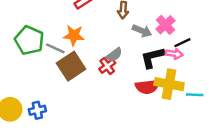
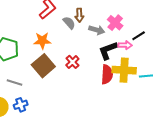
black line: (182, 43) -> (139, 36), moved
gray line: (55, 48) -> (15, 83), moved
gray semicircle: (114, 55) -> (69, 23), moved, turned -88
red semicircle: (147, 87) -> (107, 74), turned -72

